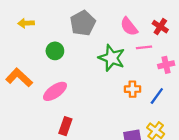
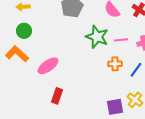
pink line: (144, 47) -> (121, 40), moved
green circle: (55, 51) -> (24, 31), moved

